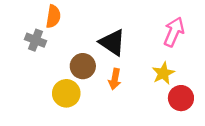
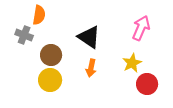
brown circle: (83, 66) -> (51, 55), moved

